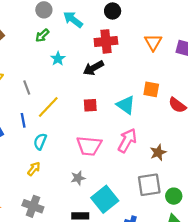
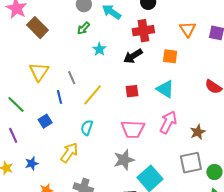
orange square: (151, 89) -> (170, 56), moved
blue line: (23, 120) -> (60, 97), moved
yellow arrow: (34, 169) -> (69, 153), moved, size x1.5
gray star: (78, 178) -> (124, 160), size x1.5

